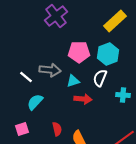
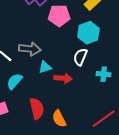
pink pentagon: (79, 52) -> (59, 15), moved
cyan triangle: (73, 81) -> (45, 67), moved
red semicircle: (57, 129) -> (37, 109), size x1.5

